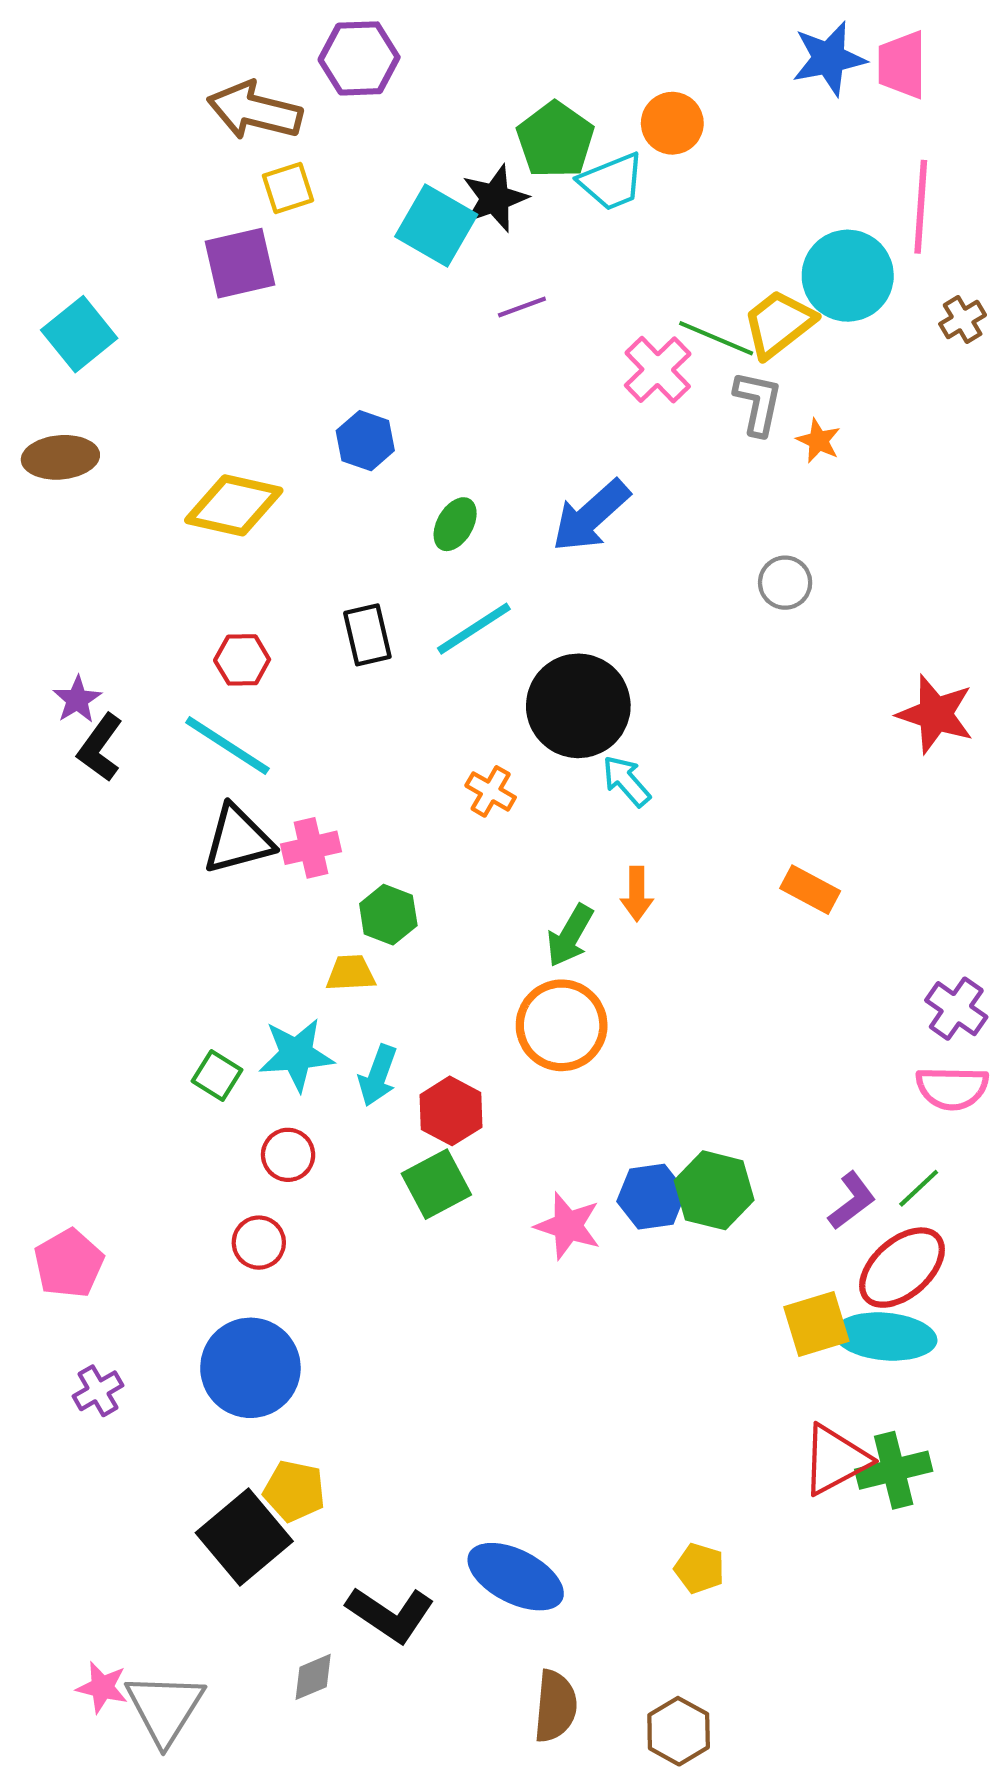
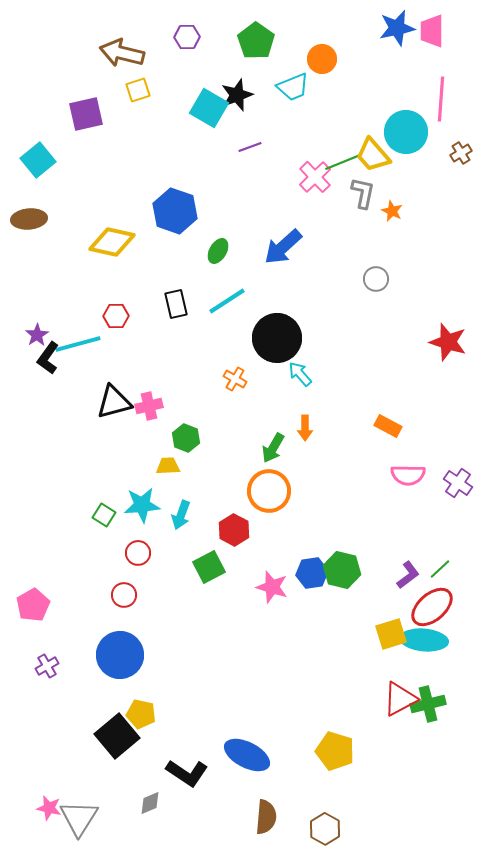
purple hexagon: (359, 58) -> (187, 37), moved, size x0.7
green pentagon: (555, 140) -> (256, 41), moved
purple square: (240, 263) -> (86, 114), moved
yellow trapezoid: (779, 324) -> (373, 155), turned -93
green line: (716, 338) -> (343, 162), turned -45
blue hexagon: (365, 441) -> (175, 211), size x1.6
cyan line: (227, 746) -> (78, 344), moved, turned -48
pink semicircle: (952, 1088) -> (408, 475), moved
red hexagon: (451, 1111) -> (234, 530), moved
yellow pentagon: (699, 1568) -> (335, 751), size x1.6

